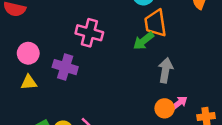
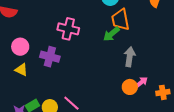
yellow triangle: (29, 82) -> (21, 70), turned 32

